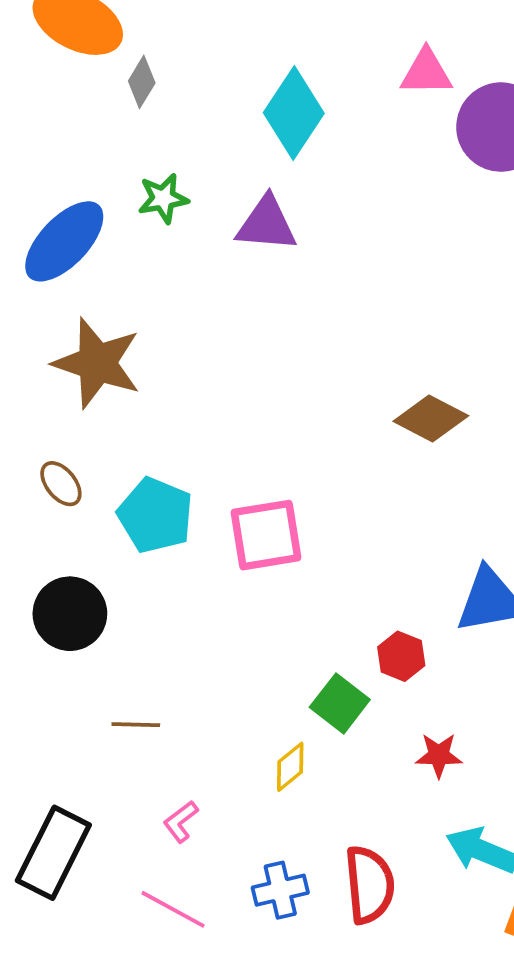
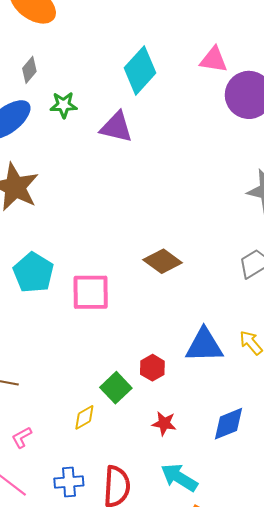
gray diamond: (142, 82) -> (29, 70), moved
brown diamond: (431, 419) -> (163, 261), moved

